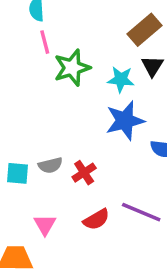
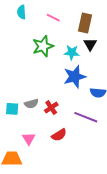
brown rectangle: (144, 30) -> (85, 23), turned -36
pink line: (45, 42) -> (53, 18), moved, turned -48
purple line: (141, 212) -> (86, 117), moved

